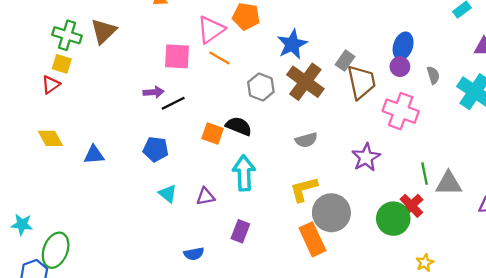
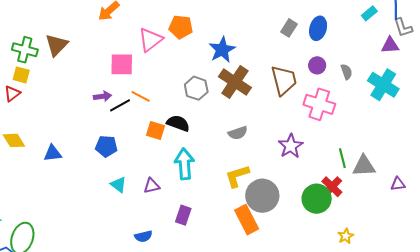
blue ellipse: (403, 46) -> (318, 28), moved
orange line: (219, 58) -> (141, 96), moved
gray rectangle: (345, 61) -> (289, 28), moved

